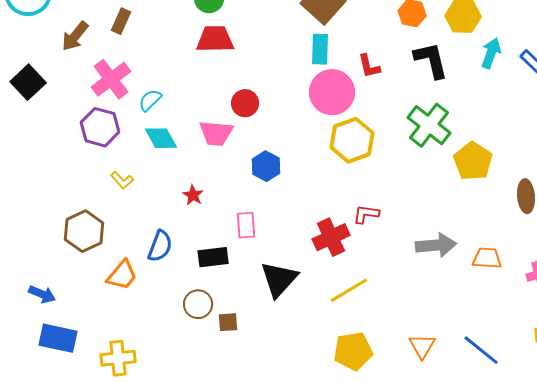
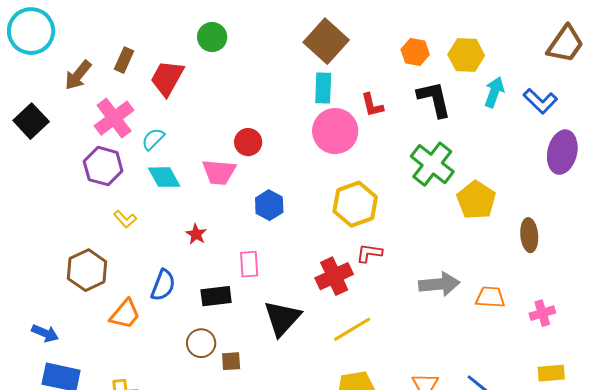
red trapezoid: (215, 39) -> (167, 78), moved, turned -60
yellow hexagon: (352, 140) -> (355, 204), moved

